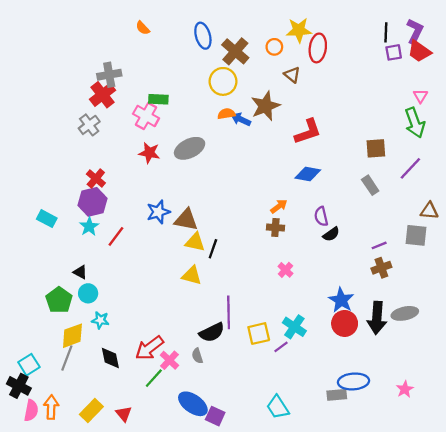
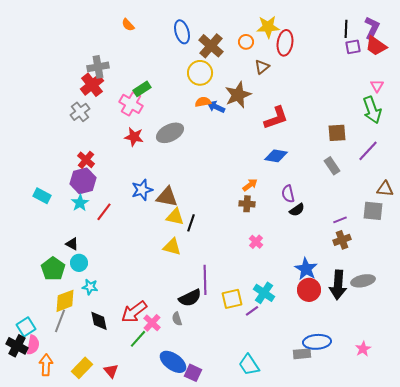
brown triangle: (292, 75) -> (262, 67), turned 42
green rectangle: (158, 99) -> (142, 89), turned -36
pink semicircle: (31, 410) -> (33, 345), moved

